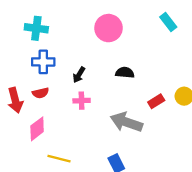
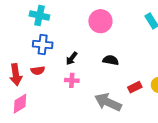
pink diamond: (37, 129) -> (20, 104), moved

